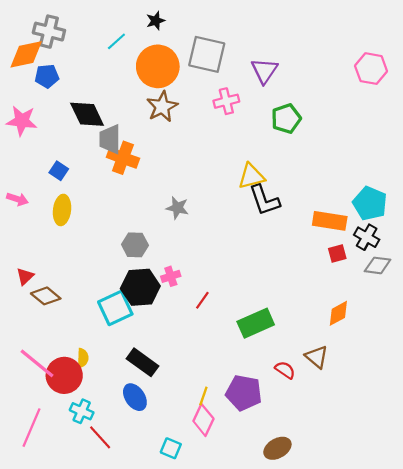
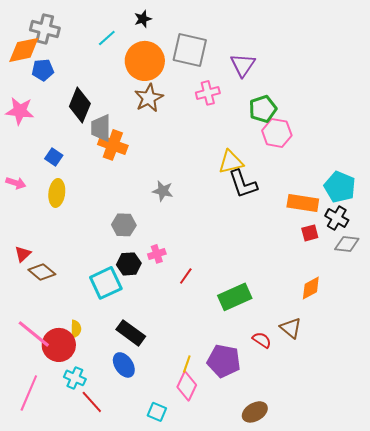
pink hexagon: (371, 69) -> (277, 133), moved
black diamond: (87, 114) -> (80, 105), turned 48
black hexagon: (140, 287) -> (129, 264), size x0.7

